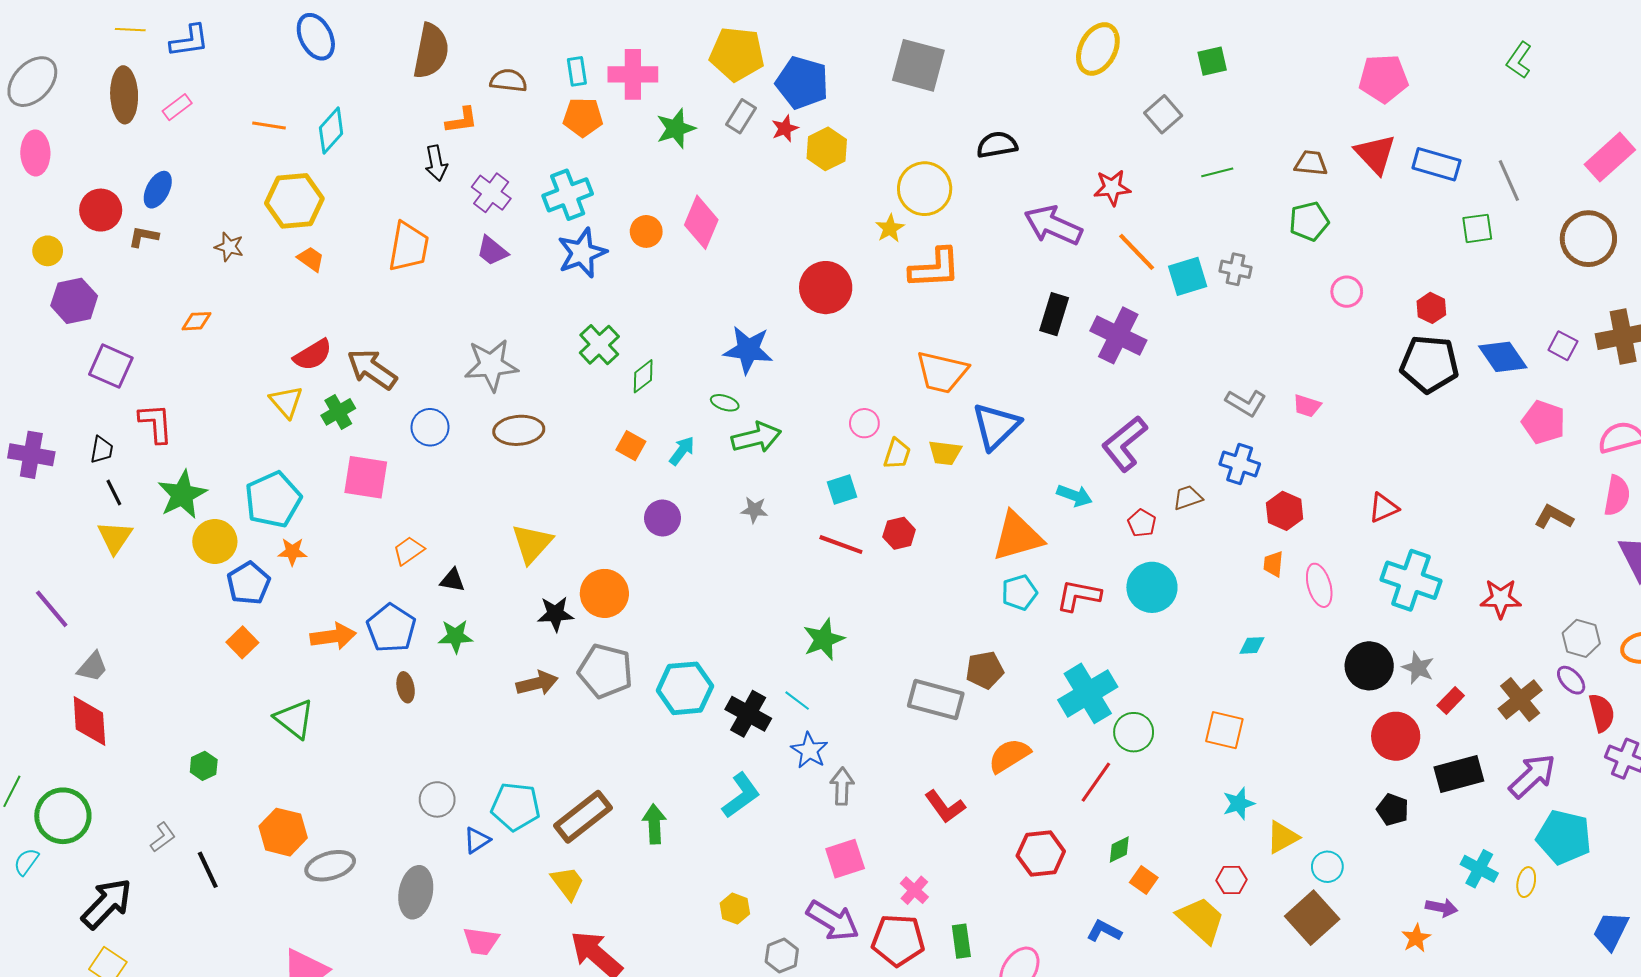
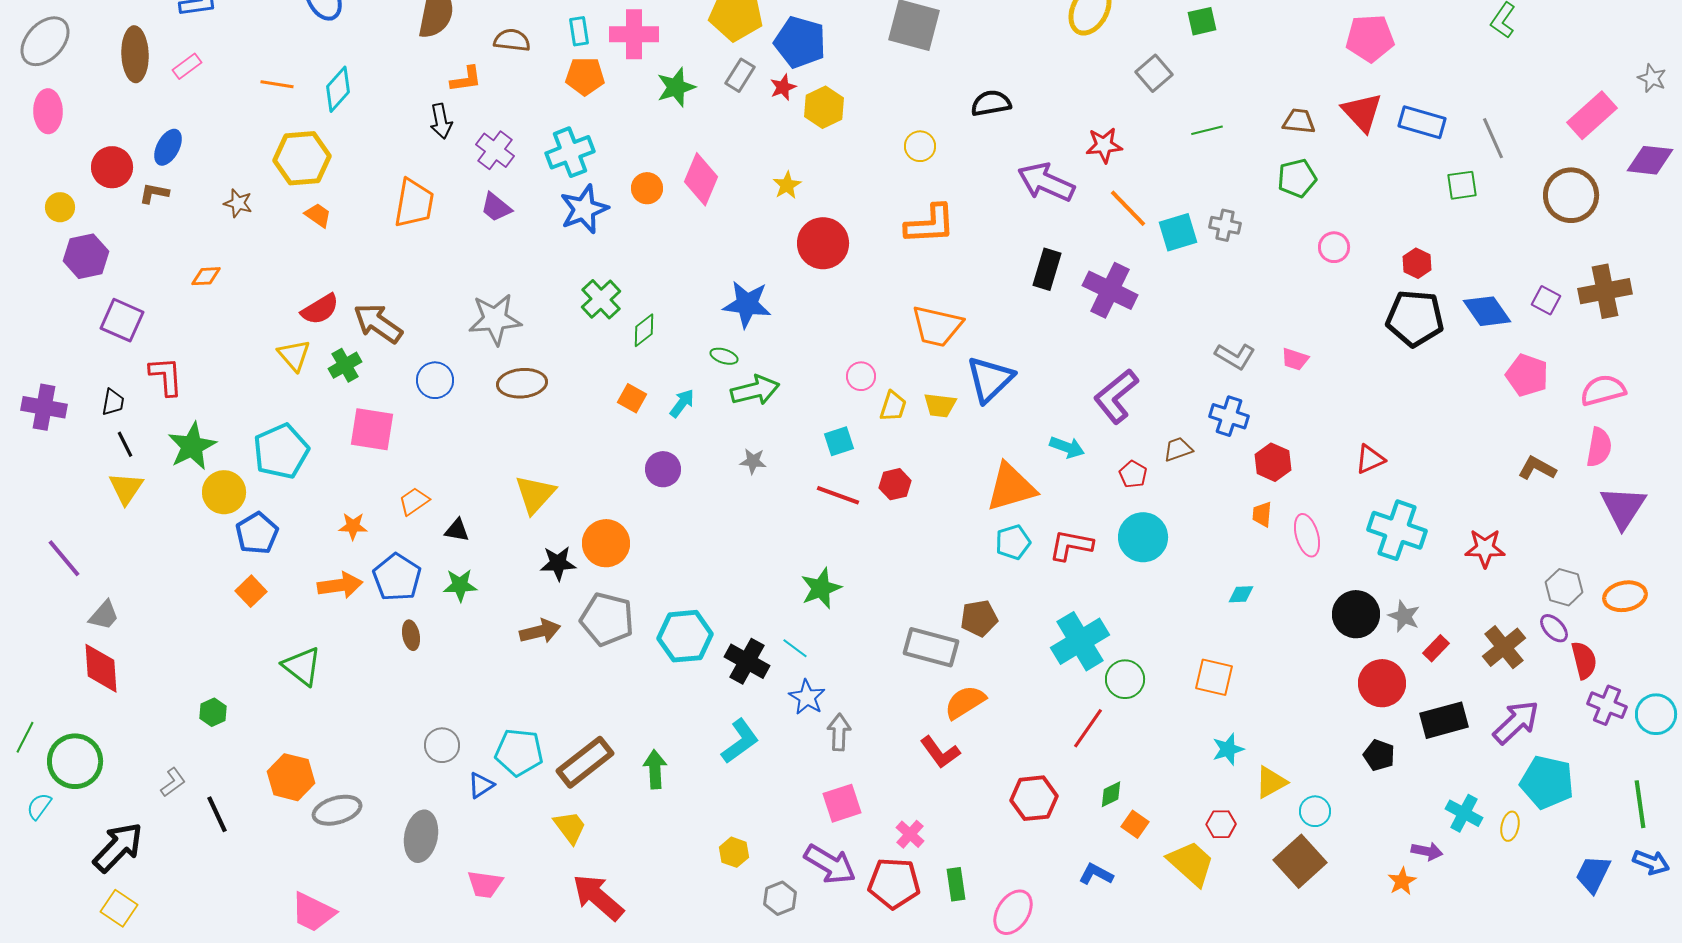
yellow circle: (925, 189) -> (920, 146), size x0.6
yellow star: (890, 228) -> (787, 185), moved
orange star: (292, 552) -> (353, 526), moved
orange semicircle: (1009, 756) -> (965, 702), moved

